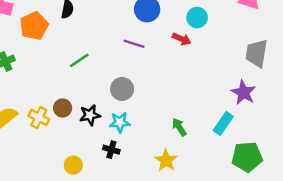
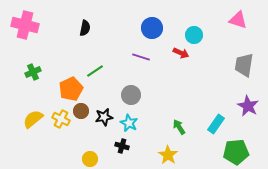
orange pentagon: (34, 26) -> (71, 89), moved
purple star: (243, 93) -> (248, 106), moved
cyan star: (120, 122) -> (129, 123), turned 30

